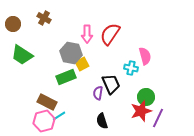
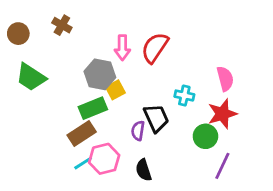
pink semicircle: (145, 56) -> (225, 79), moved
brown rectangle: (47, 102) -> (82, 134), moved, turned -60
red star: (141, 111) -> (222, 114), moved
pink hexagon: (44, 121) -> (104, 159), moved

